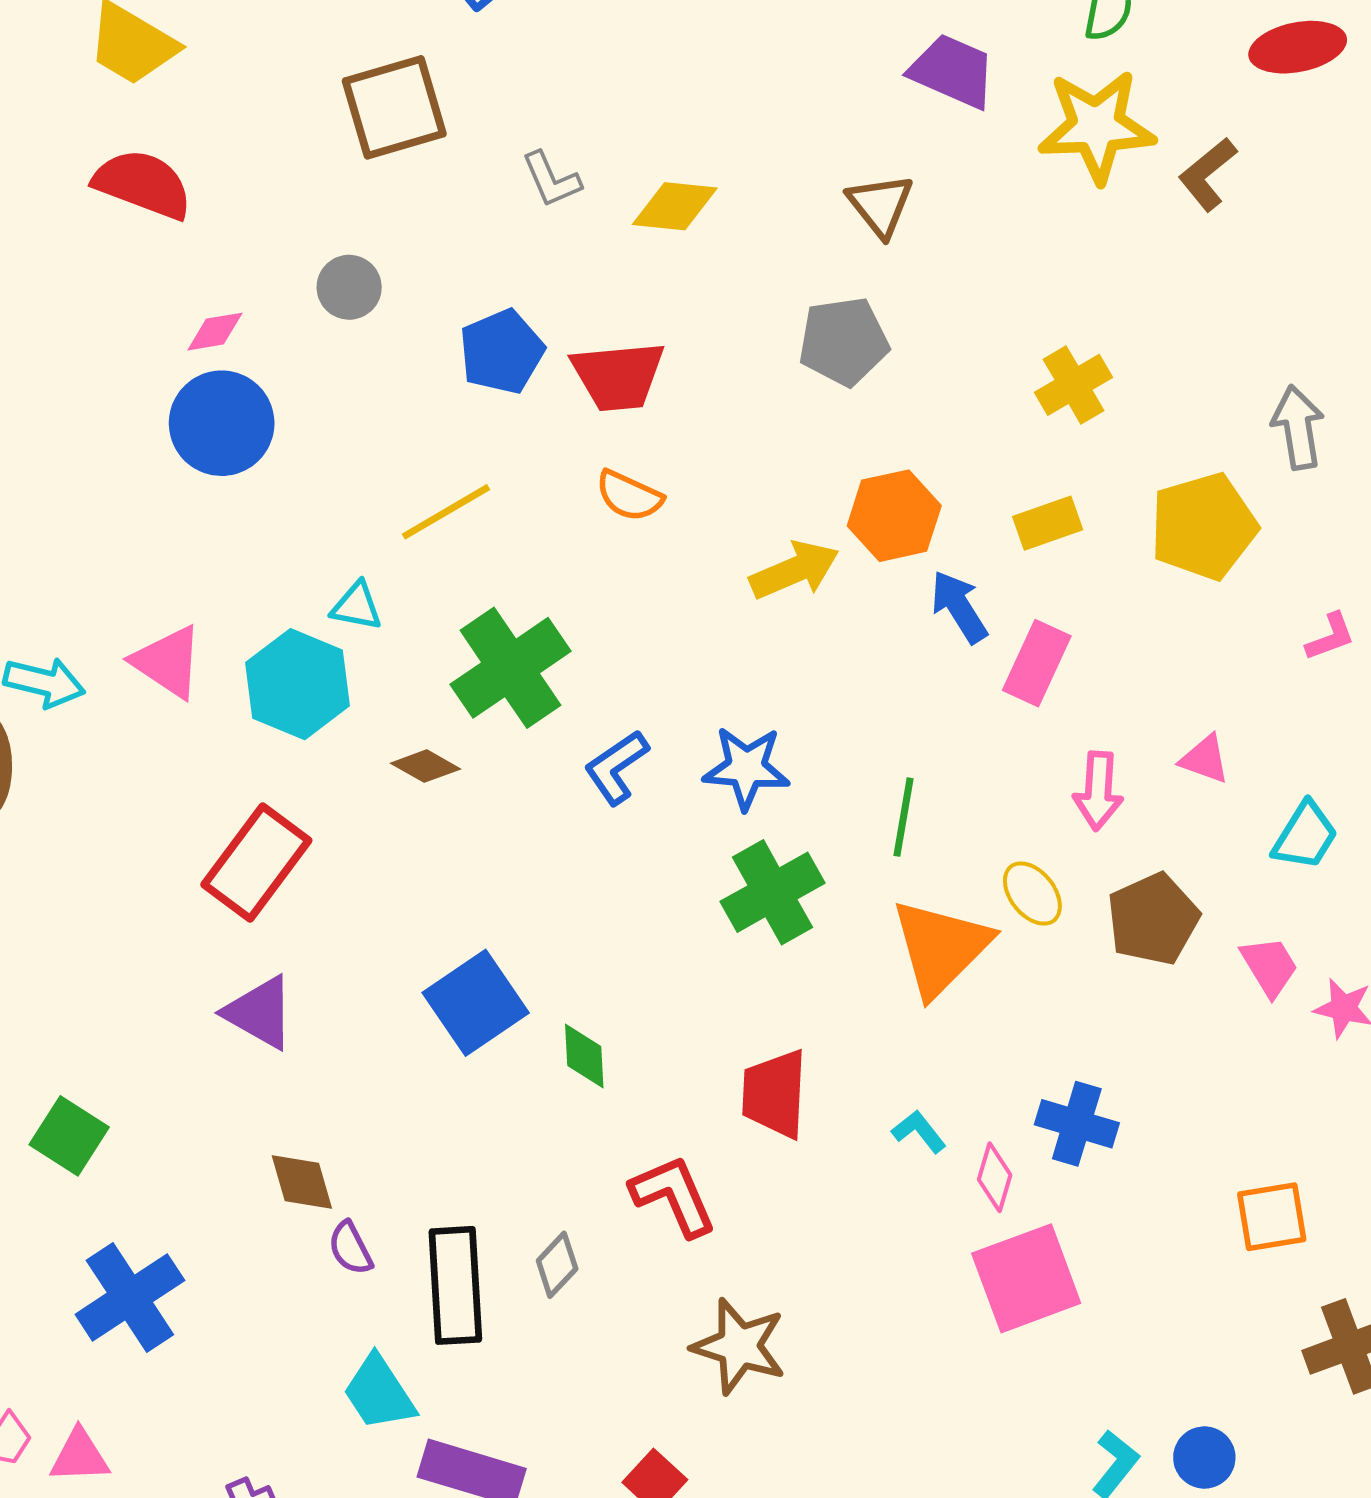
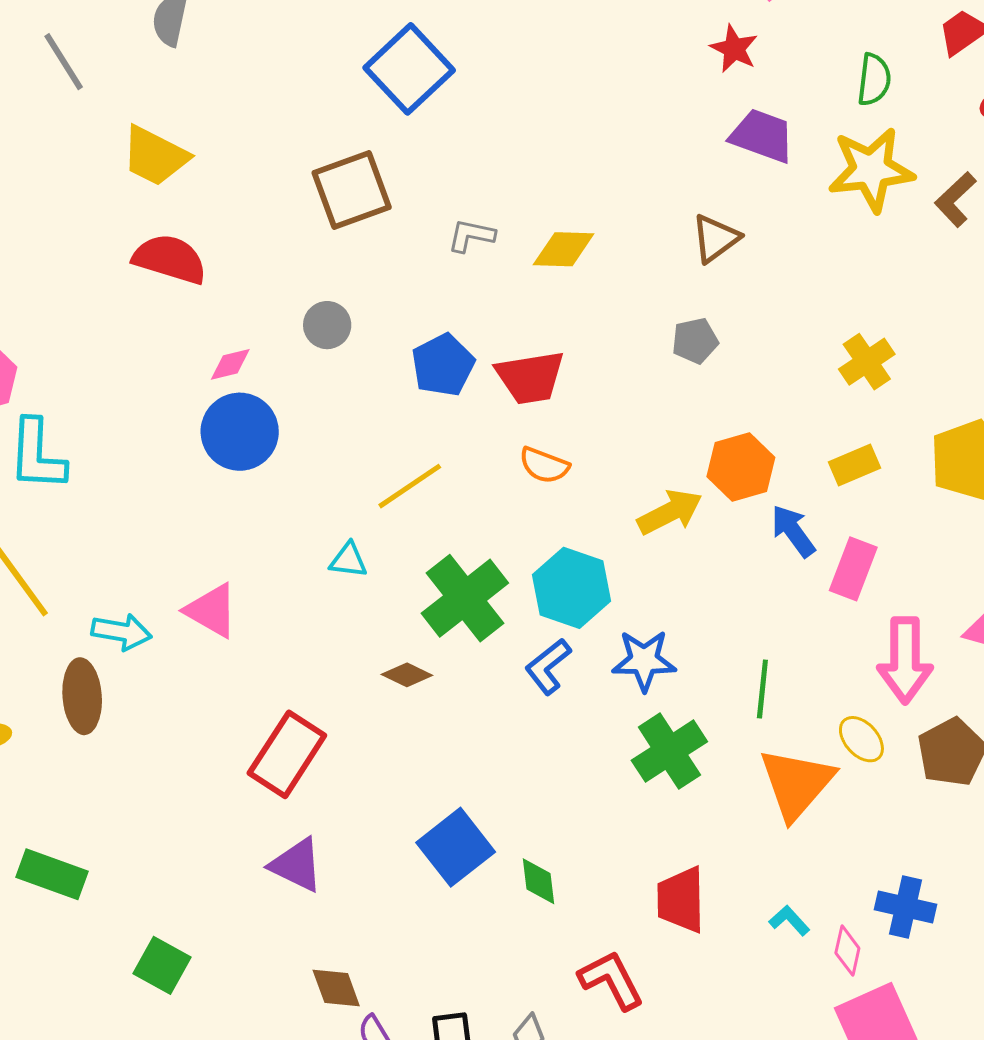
gray L-shape: (551, 180) -> (471, 236), turned 129
brown triangle: (880, 205) -> (715, 238), turned 36
gray pentagon: (844, 341) -> (695, 341), size x0.7
cyan hexagon: (298, 684) -> (571, 588), moved
pink arrow: (1098, 791) -> (905, 660), size x1.5

